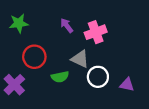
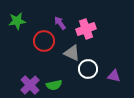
red circle: (34, 57) -> (44, 41), moved
green semicircle: (60, 77) -> (54, 85), moved
purple cross: (14, 85) -> (30, 85), moved

